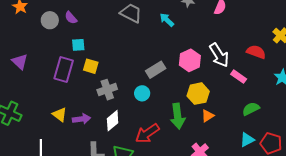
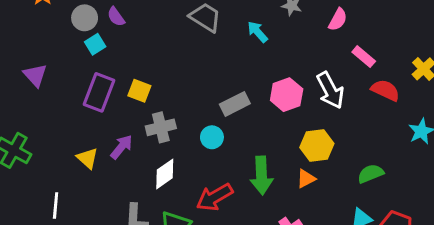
cyan square: (78, 45) -> (95, 44), moved, turned -32
pink rectangle: (239, 77) -> (364, 57), moved
yellow hexagon: (198, 94) -> (317, 146), moved
purple arrow: (82, 119) -> (121, 147), moved, turned -48

